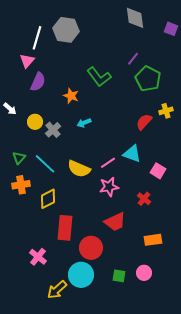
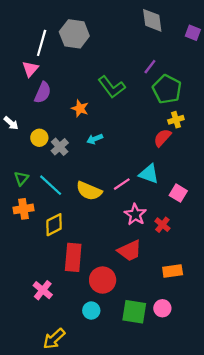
yellow cross: (166, 111) -> (176, 120), moved
pink star: (109, 187) -> (135, 215), moved, turned -30
cyan circle: (81, 275) -> (91, 311), size x0.6
green square: (119, 276) -> (134, 312), size x1.6
yellow arrow: (57, 290) -> (54, 339), moved

